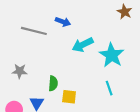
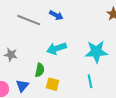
cyan arrow: (83, 45) -> (57, 48), moved
cyan star: (112, 55) -> (96, 52), turned 30

